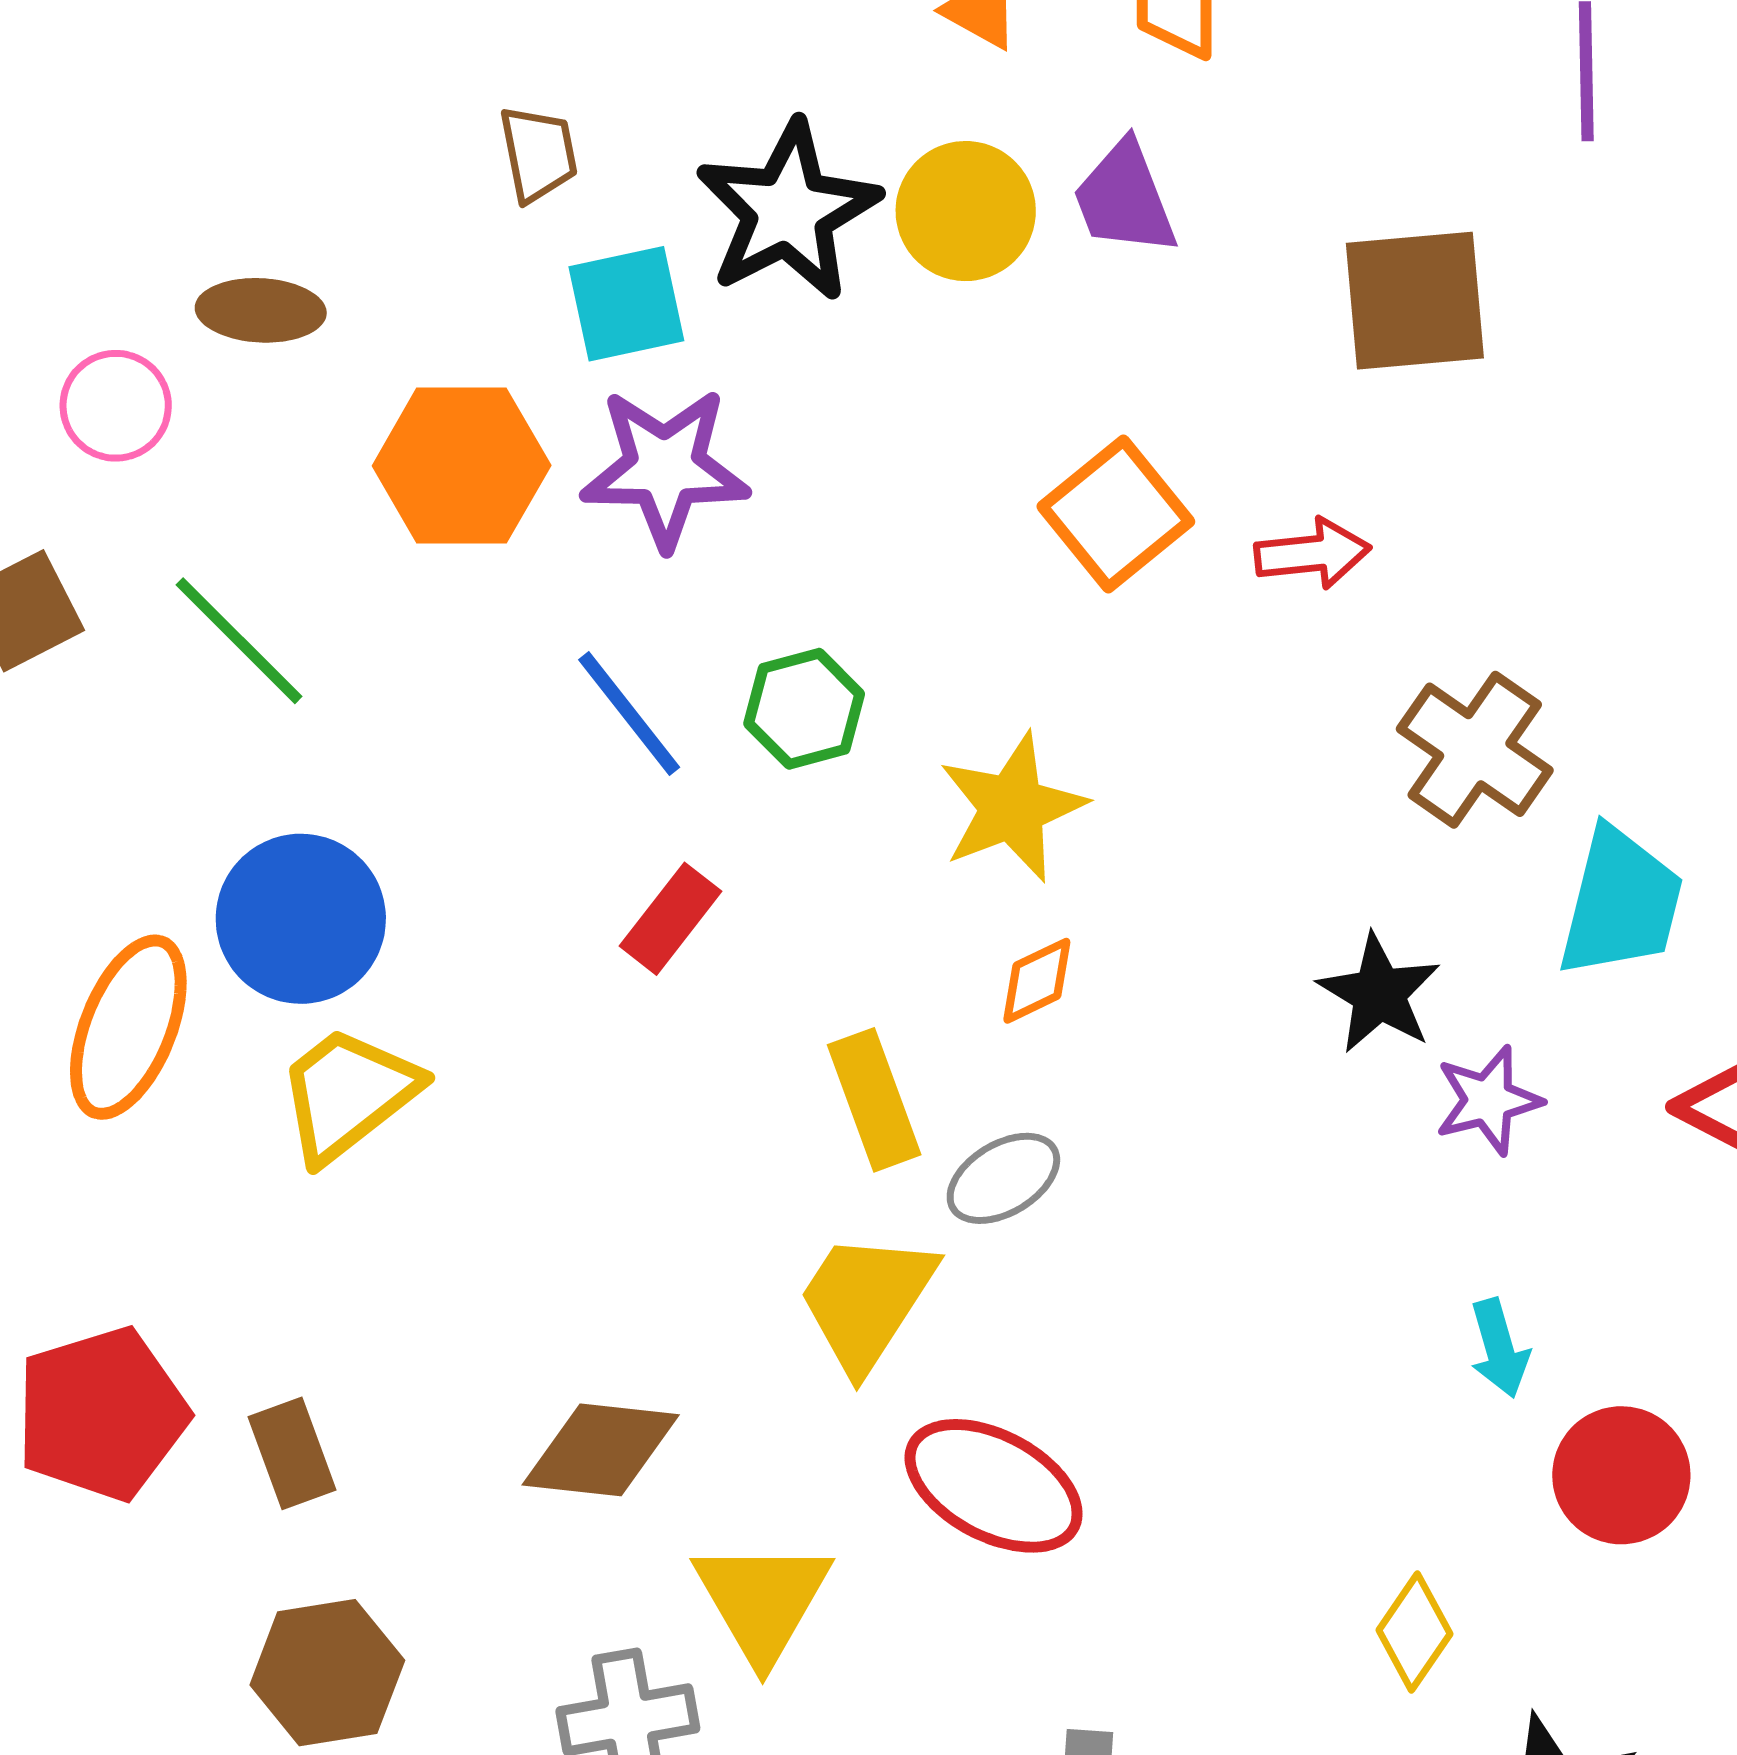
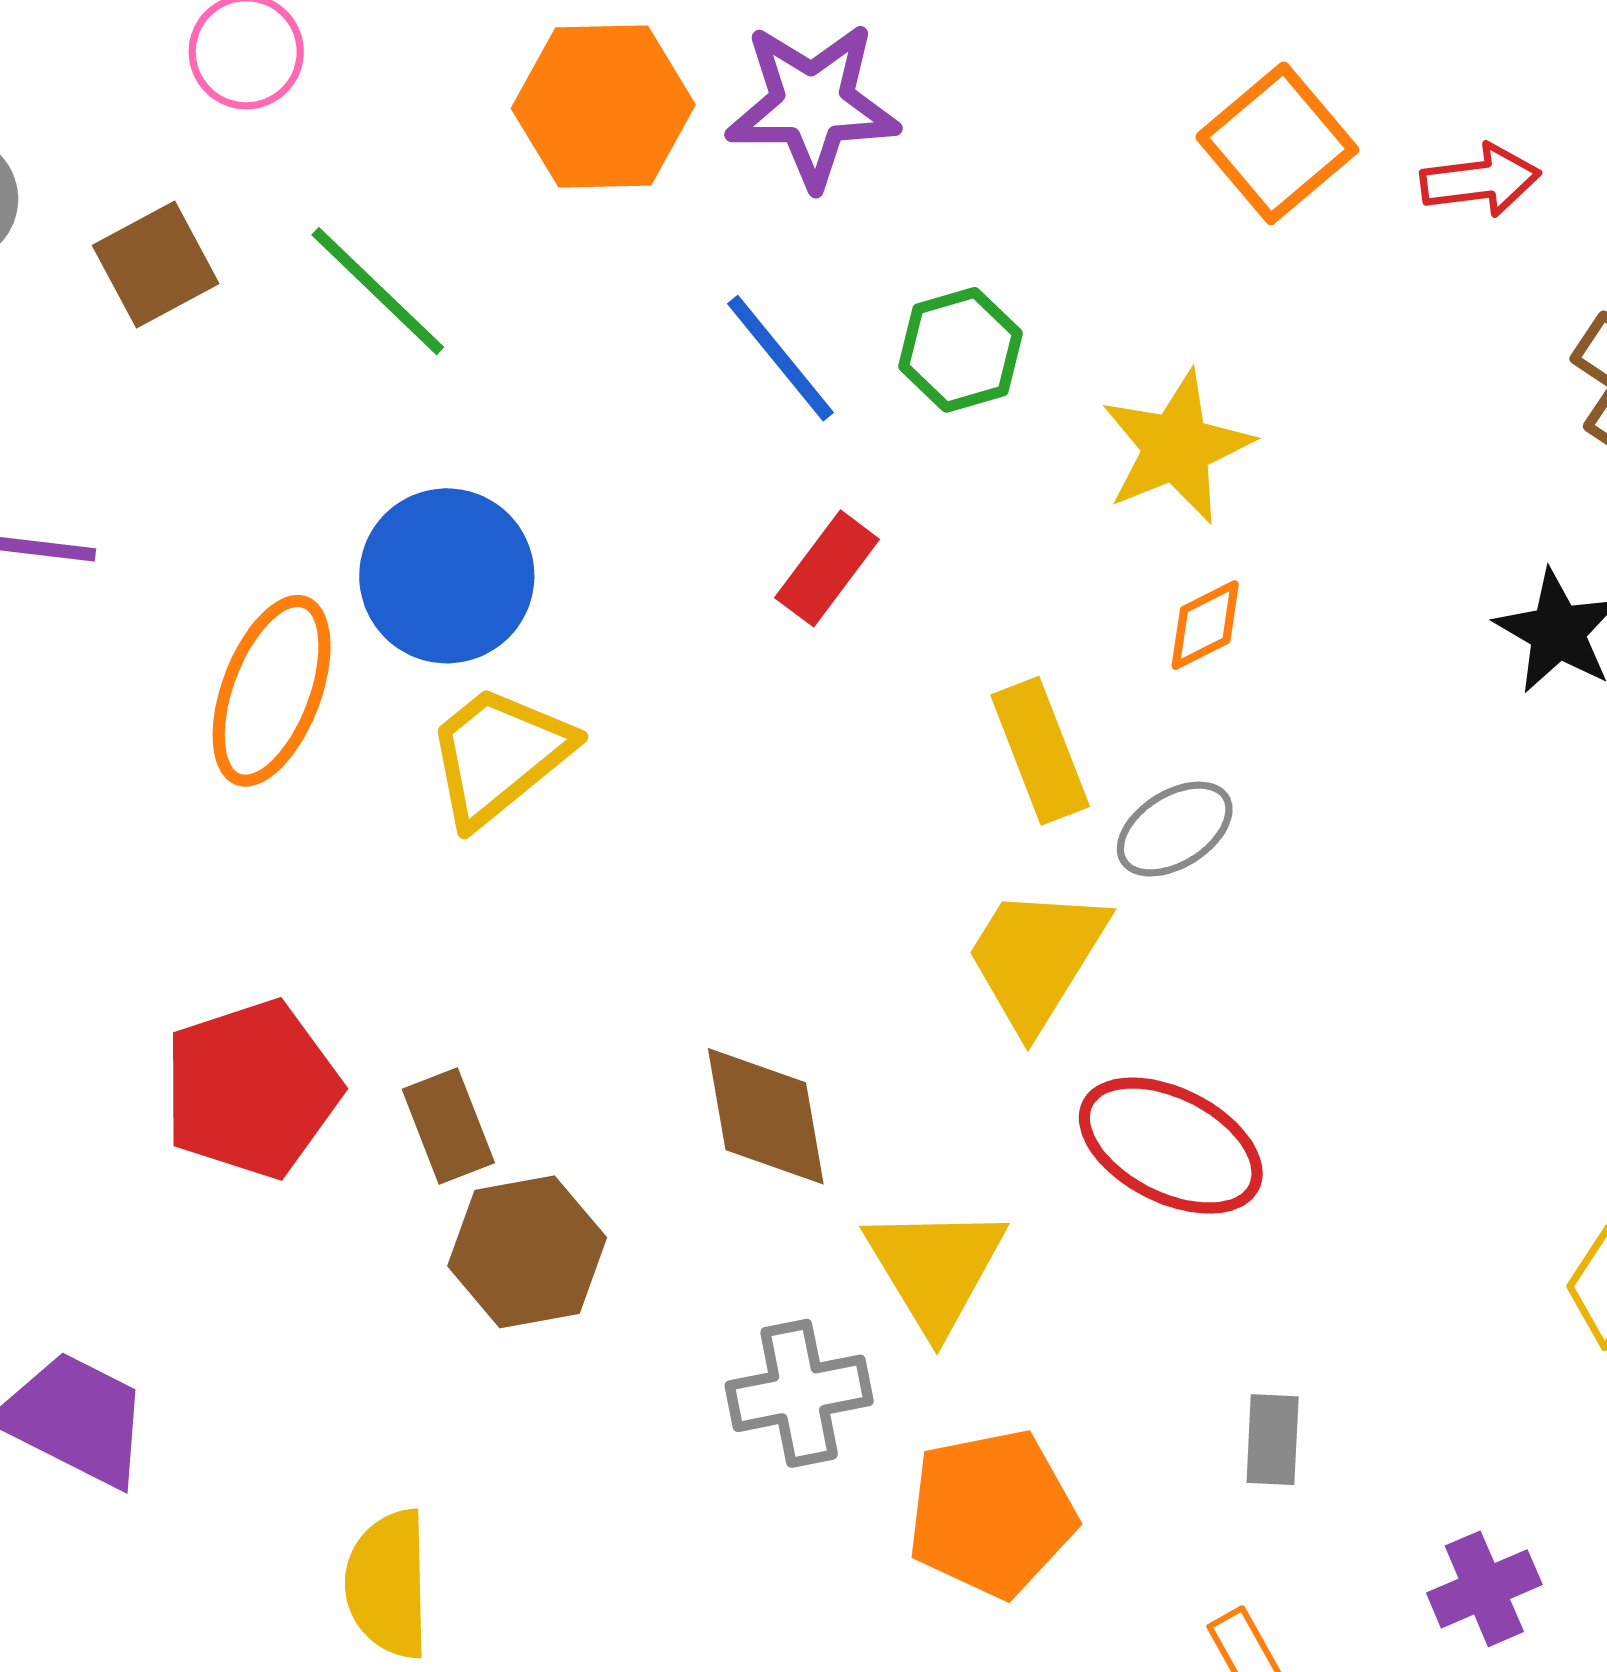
brown diamond: (601, 1450) -> (766, 1116), turned 75
brown hexagon: (327, 1673) -> (527, 1252), moved

